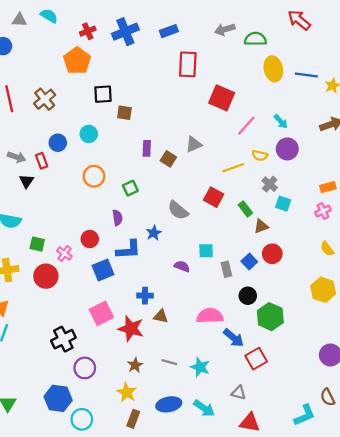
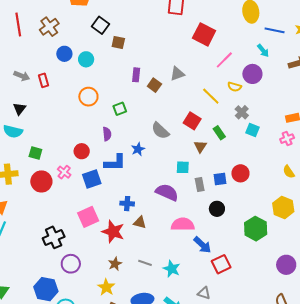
blue line: (306, 75) -> (275, 30), moved
black square: (103, 94) -> (100, 25), turned 36
cyan arrow: (281, 121) -> (263, 51), moved
blue circle: (58, 143) -> (64, 54), moved
purple circle: (287, 149) -> (252, 74), moved
yellow line: (233, 168) -> (211, 96), turned 60
black triangle: (27, 181) -> (19, 109), moved
brown triangle: (261, 226) -> (200, 146), moved, turned -40
pink cross: (64, 254) -> (64, 172), moved
blue square: (249, 261) -> (220, 179), turned 32
purple semicircle: (182, 266) -> (167, 192), moved, size x1.6
green hexagon: (270, 317) -> (256, 229), moved

